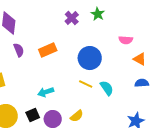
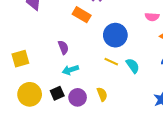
purple semicircle: (19, 50) -> (63, 47), moved
orange rectangle: (48, 50) -> (82, 15), moved, turned 54
yellow semicircle: (77, 116) -> (102, 94), turned -72

